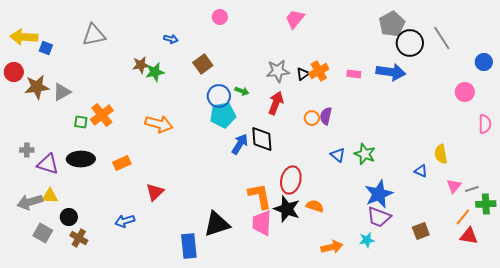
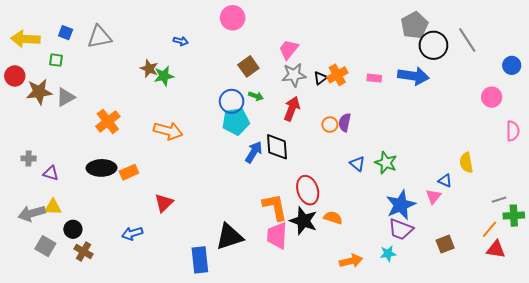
pink circle: (220, 17) -> (233, 18), size x1.5
pink trapezoid: (295, 19) -> (289, 50), moved
blue square: (46, 48) -> (66, 33), moved
brown square: (203, 64) -> (248, 66), moved
brown star: (141, 65) -> (149, 69), turned 30
green square: (81, 122) -> (56, 60), moved
black ellipse: (81, 159) -> (101, 168), moved
purple triangle: (48, 164) -> (51, 173), size x0.7
red ellipse: (291, 180) -> (308, 190), turned -32
pink triangle: (454, 186) -> (433, 196), moved

